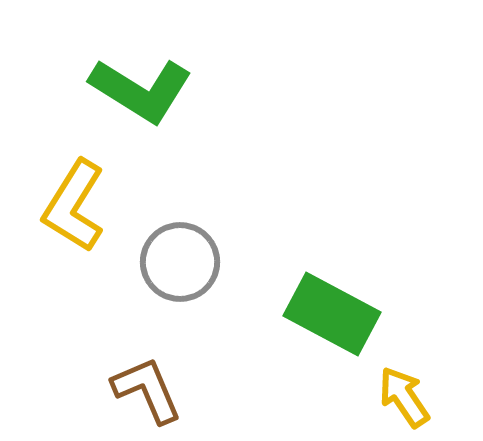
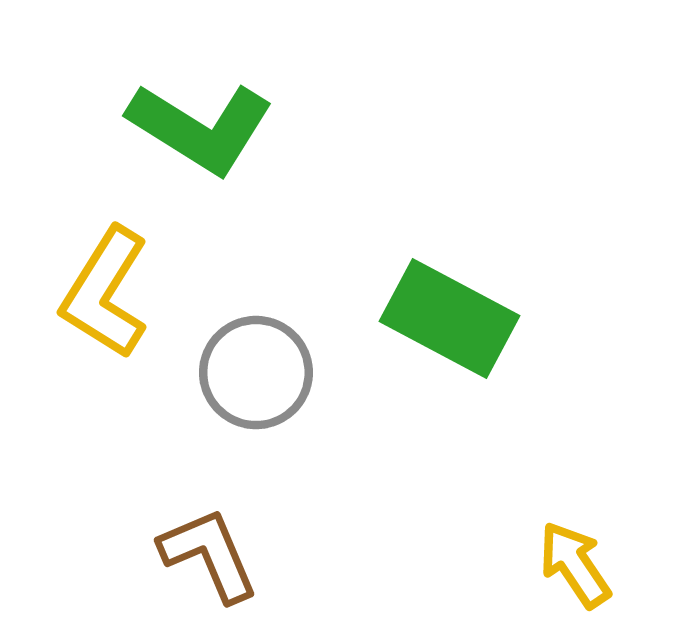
green rectangle: (332, 314) -> (450, 318), moved

